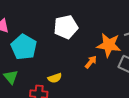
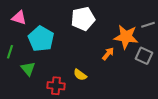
yellow semicircle: (55, 78) -> (80, 75), moved, turned 56

